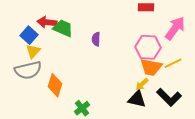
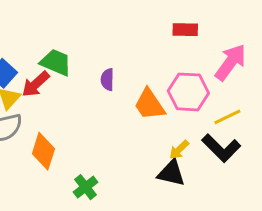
red arrow: (47, 22) -> (36, 84), moved, turned -48
orange trapezoid: (151, 67) -> (149, 104), moved, turned 45
black L-shape: (169, 97) -> (221, 148), moved

